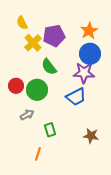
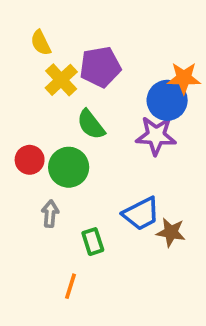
orange star: (89, 31) -> (184, 78), moved, turned 30
blue trapezoid: (76, 97) -> (141, 214), moved
gray arrow: (27, 115) -> (50, 214), turned -56
brown star: (91, 136) -> (171, 232), moved

